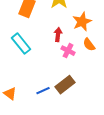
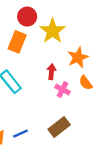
blue line: (43, 91) -> (21, 134), moved

